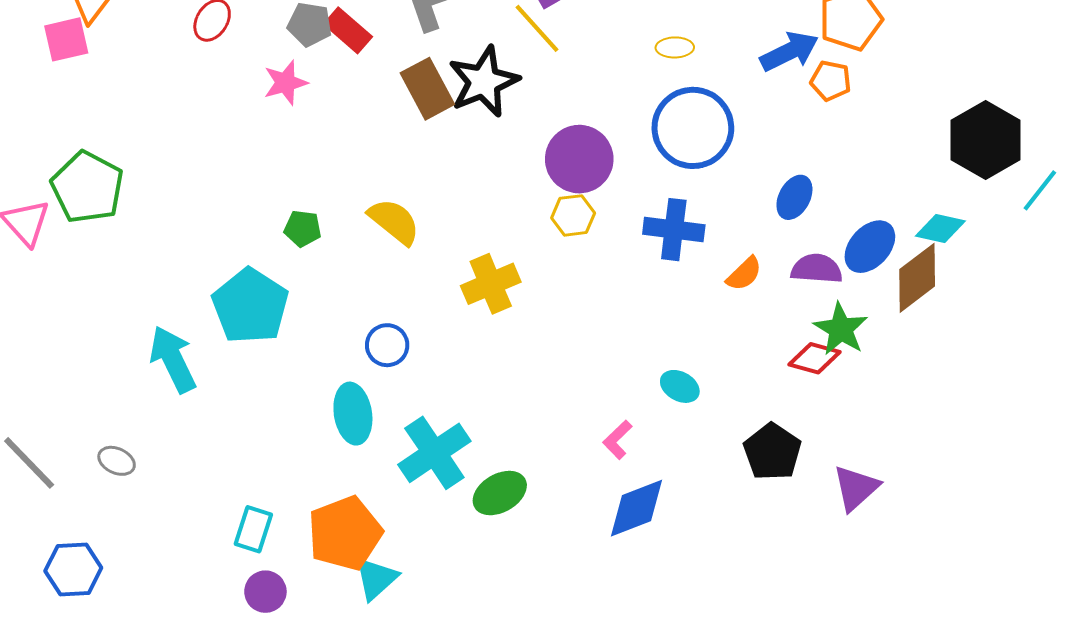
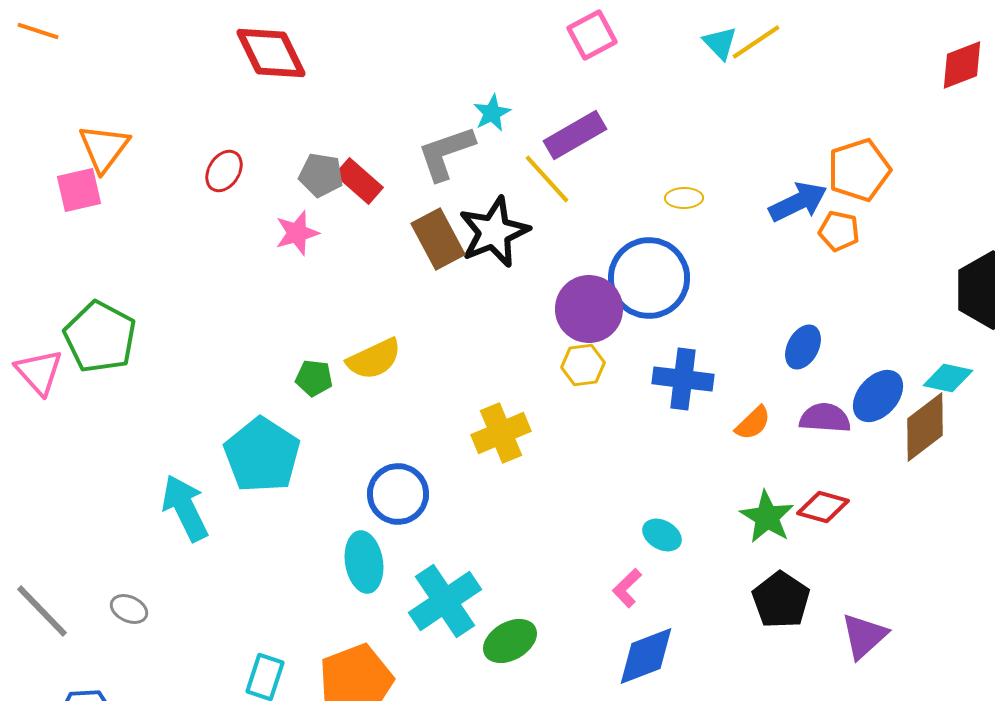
blue circle: (693, 128) -> (649, 278), moved
yellow semicircle: (394, 221) -> (374, 359), moved, turned 116
green star: (841, 329) -> (767, 517), moved
blue circle: (387, 345) -> (398, 494), size x1.4
cyan ellipse: (680, 386) -> (662, 535), moved

